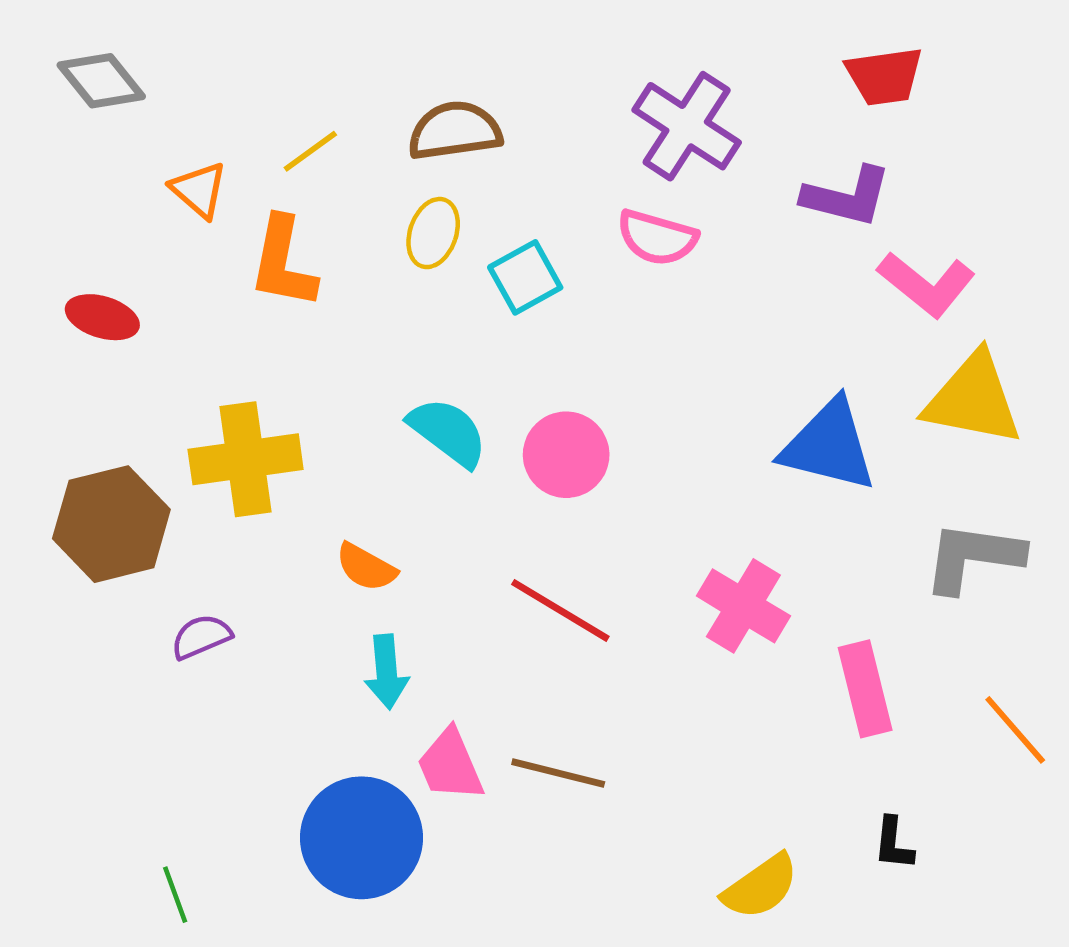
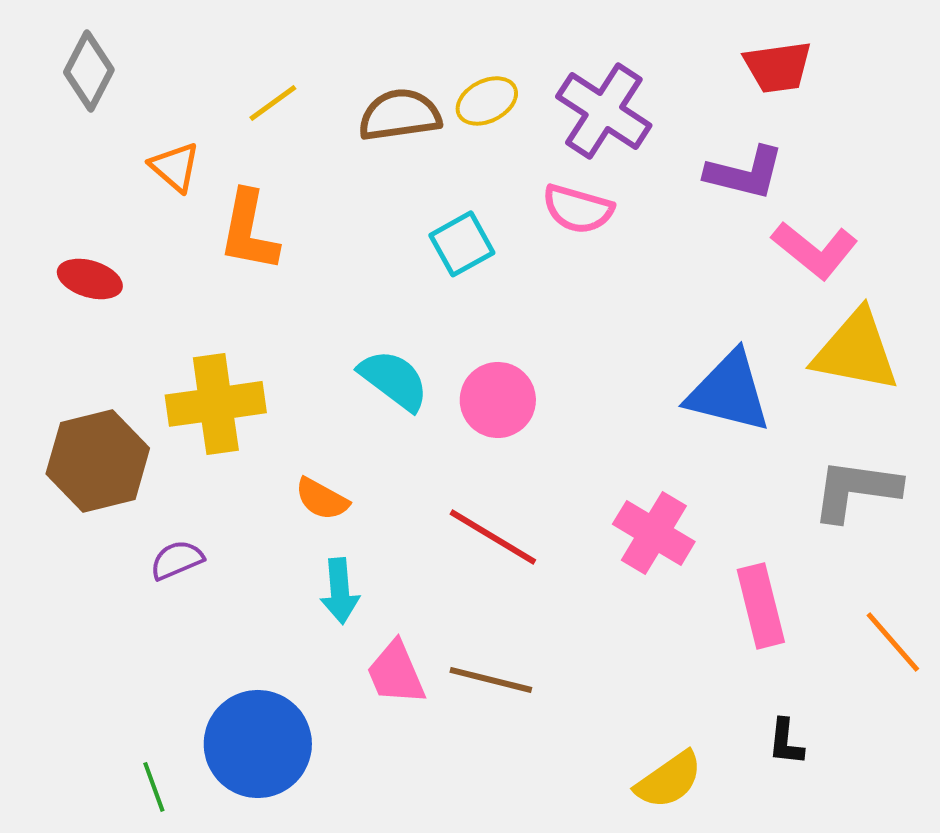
gray diamond: (101, 81) -> (89, 71), turned 66
yellow line: (310, 151) -> (273, 103), moved
yellow ellipse: (433, 233) -> (487, 101), moved, turned 44
blue circle: (362, 838) -> (258, 744), moved

